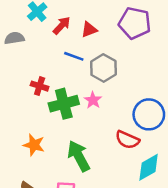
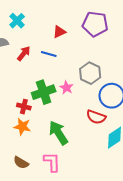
red arrow: (62, 26) -> (24, 54), moved
gray hexagon: (103, 68) -> (90, 73), moved
red cross: (40, 86) -> (24, 107), moved

